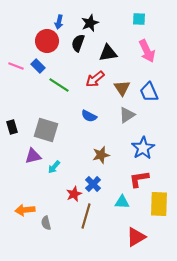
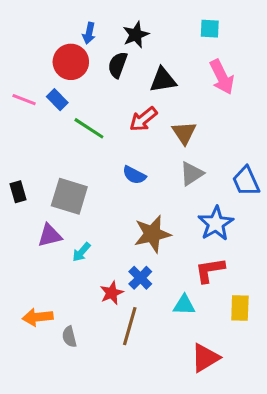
blue trapezoid: (149, 92) -> (246, 181), moved
brown star: (101, 155) -> (152, 234), size x1.4
yellow rectangle: (159, 204) -> (240, 308), size x0.7

